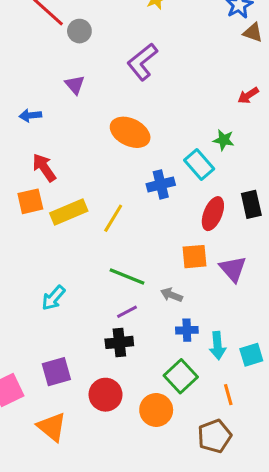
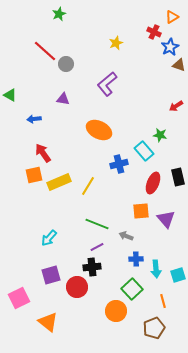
purple triangle: (75, 85) -> (63, 99), turned -40
purple square: (56, 372) -> (51, 275), moved
red circle: (106, 395) -> (77, 287), moved

